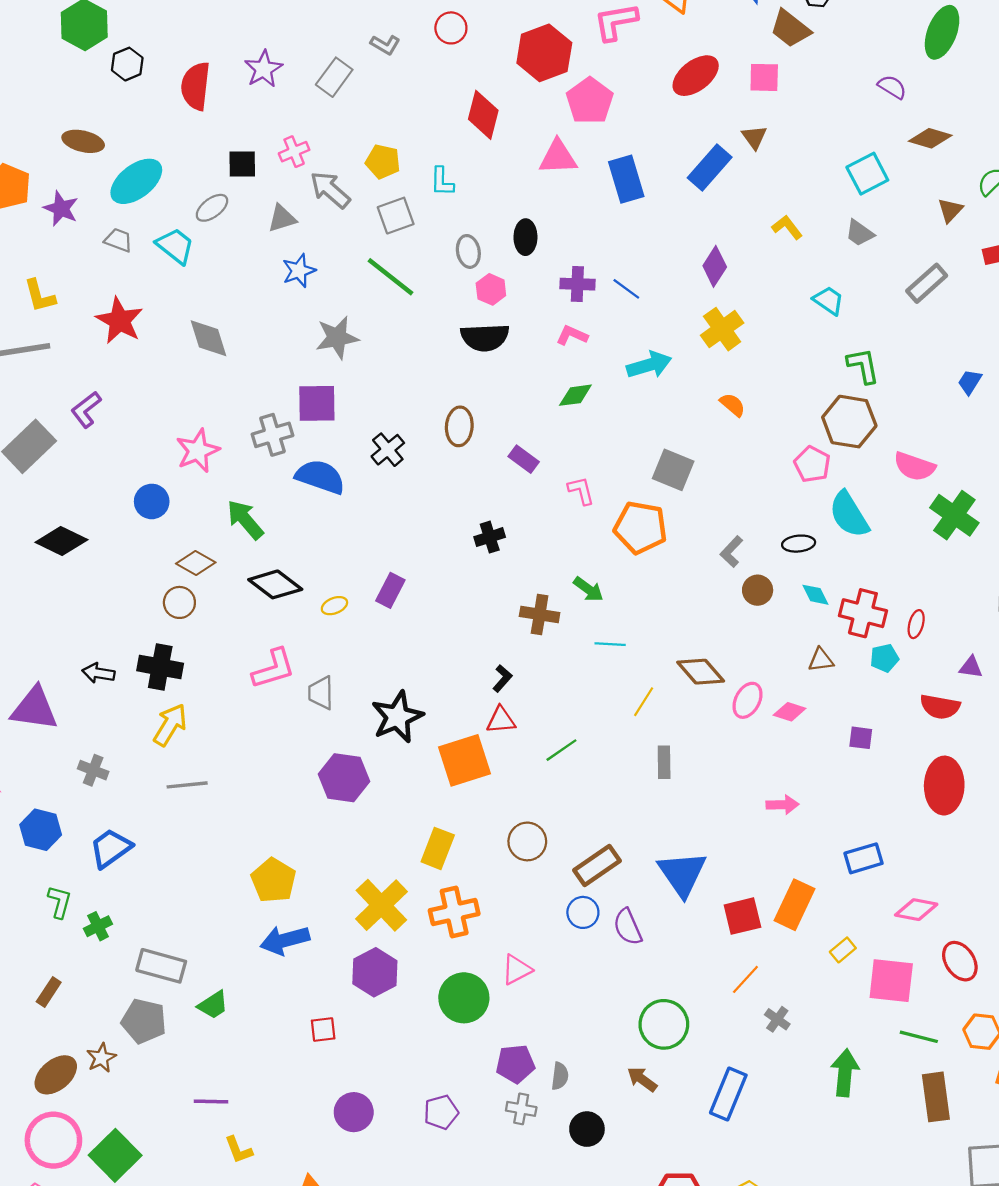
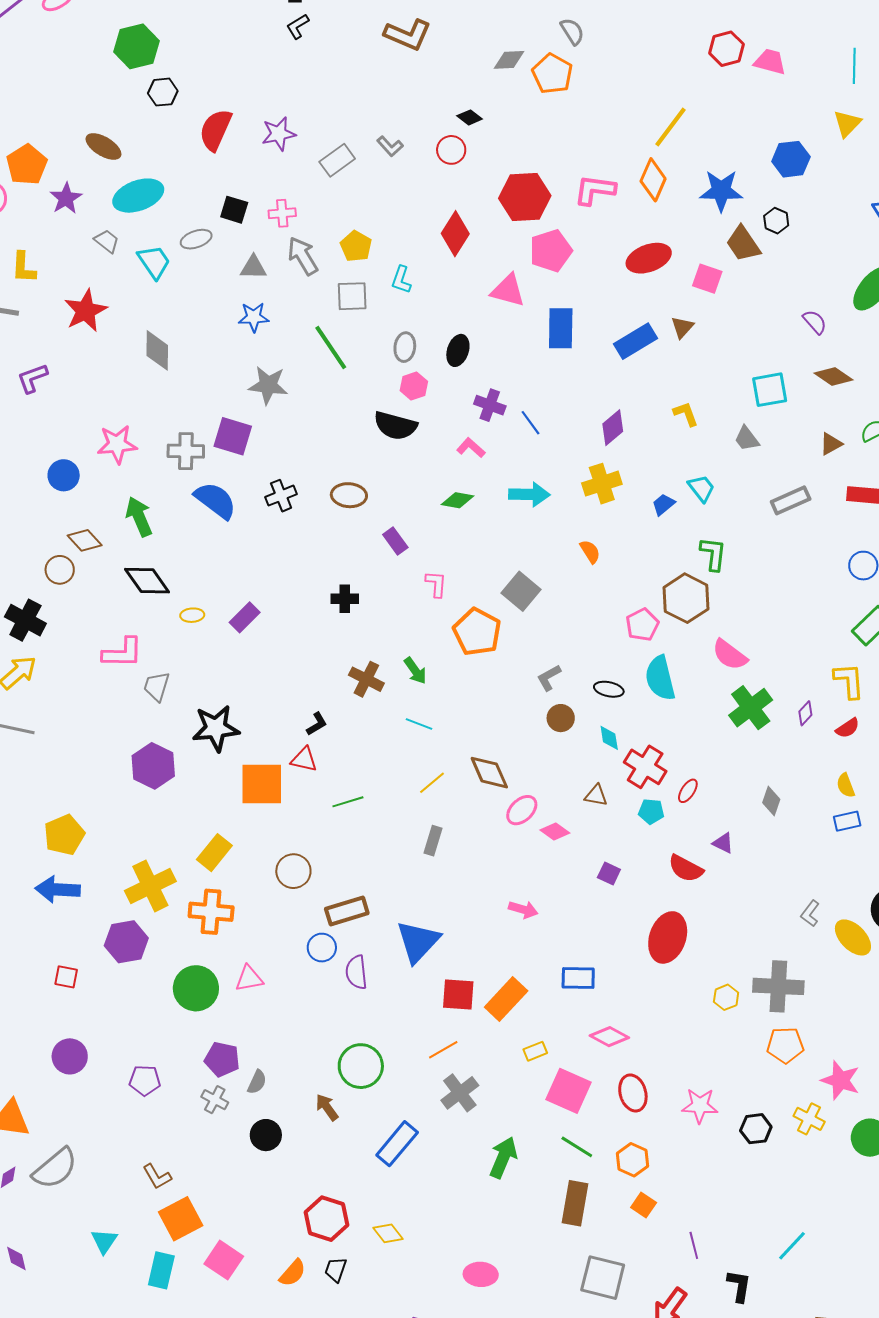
blue trapezoid: (970, 382) -> (663, 504), moved
brown ellipse: (459, 426) -> (349, 495), turned 72
gray cross: (777, 1019) -> (460, 1093), size x1.6

